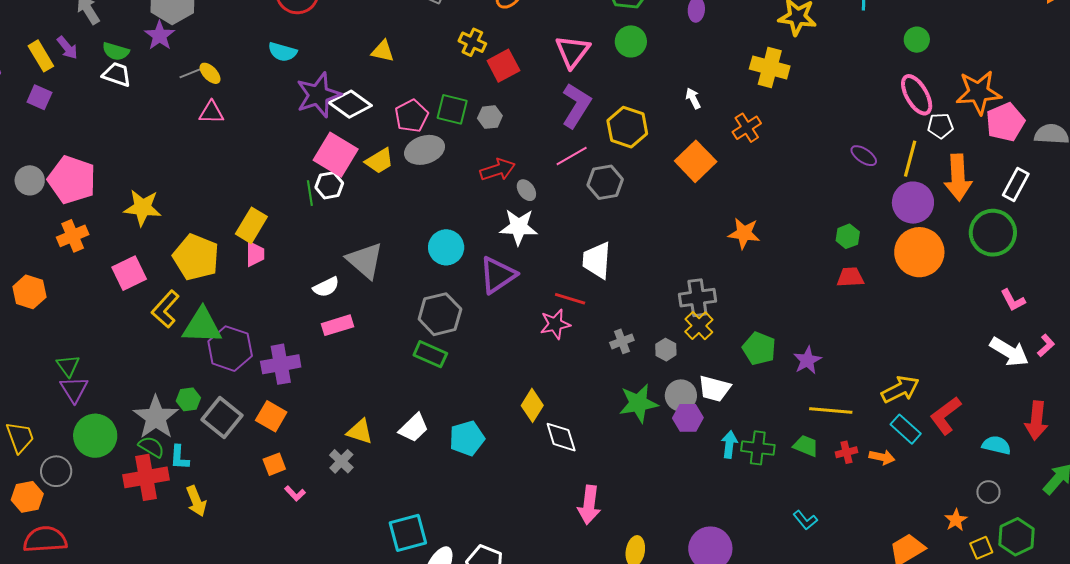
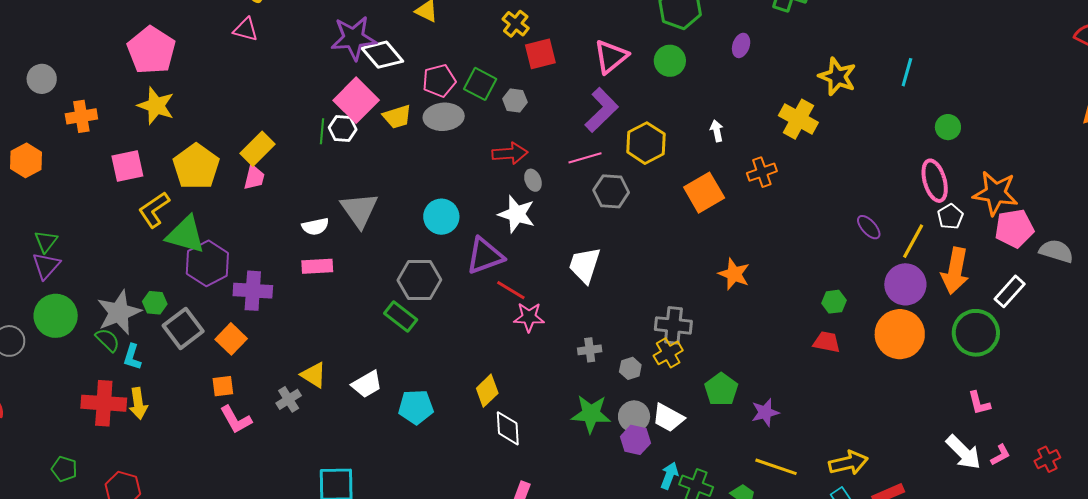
white pentagon: (940, 126) -> (950, 216), turned 30
gray circle: (30, 180) -> (42, 79), moved
pink pentagon: (72, 180) -> (151, 50), moved
red line: (570, 299) -> (511, 290), moved
red cross: (146, 477) -> (104, 403), moved
pink L-shape: (295, 493) -> (236, 420), size x1.6

